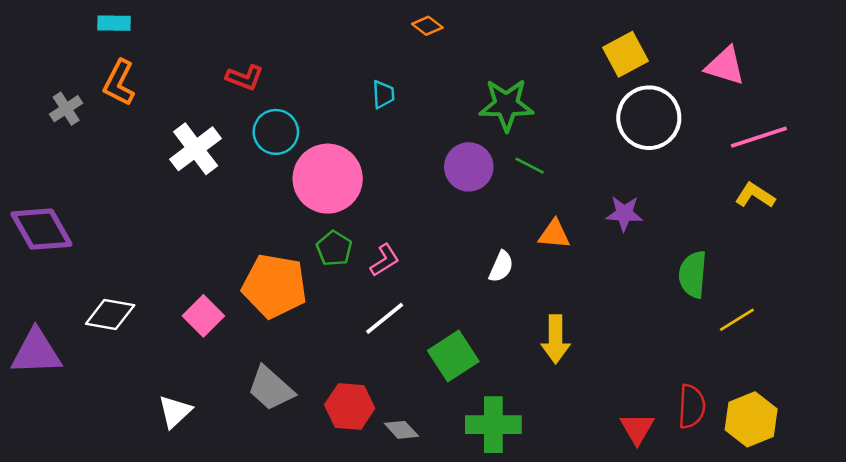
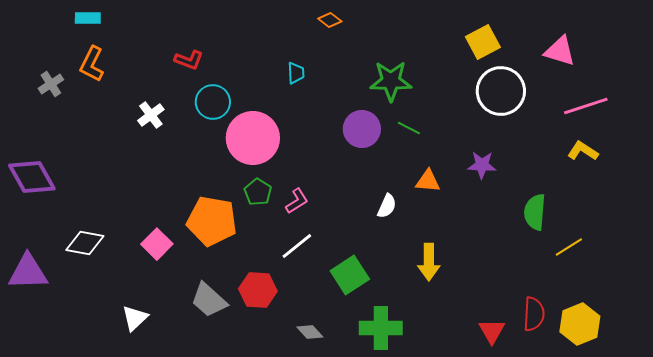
white cross: (196, 149) -> (151, 115), size x0.7
red hexagon: (350, 406) -> (258, 290), moved

